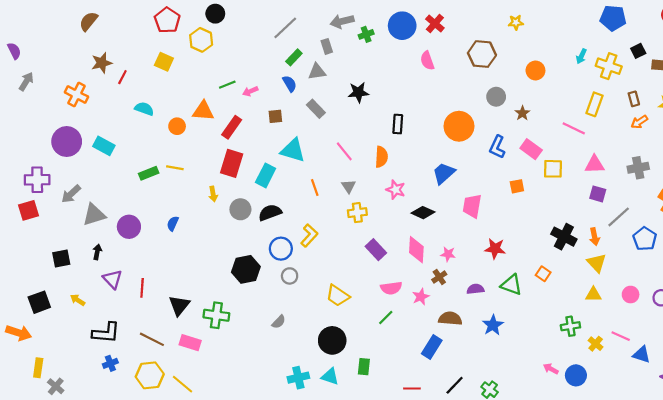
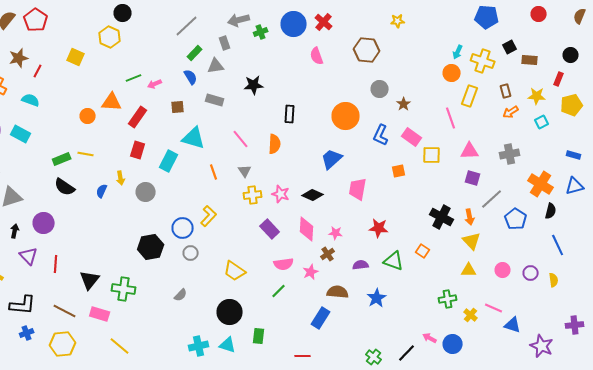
red pentagon: (167, 20) -> (36, 20), moved
orange circle: (535, 70) -> (452, 73), moved
cyan semicircle: (144, 109) -> (31, 100), moved
gray rectangle: (316, 109) -> (215, 100), turned -30
pink line: (574, 128) -> (451, 118), turned 45
red rectangle: (232, 163) -> (138, 150), size x0.7
pink star: (396, 190) -> (281, 194), moved
black semicircle: (270, 213) -> (65, 187), moved, turned -125
blue semicircle: (173, 223) -> (102, 191), moved
purple circle: (129, 227) -> (44, 223), moved
yellow line: (182, 384) -> (120, 346), moved
black line: (455, 385) -> (407, 353), moved

